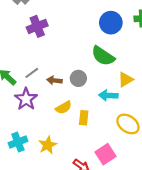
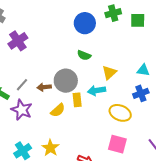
green semicircle: (103, 56) -> (84, 55), size x0.6
gray circle: (78, 78) -> (66, 81), size x1.5
yellow rectangle: (84, 118) -> (77, 100), moved
pink square: (105, 154) -> (117, 144), moved, turned -30

